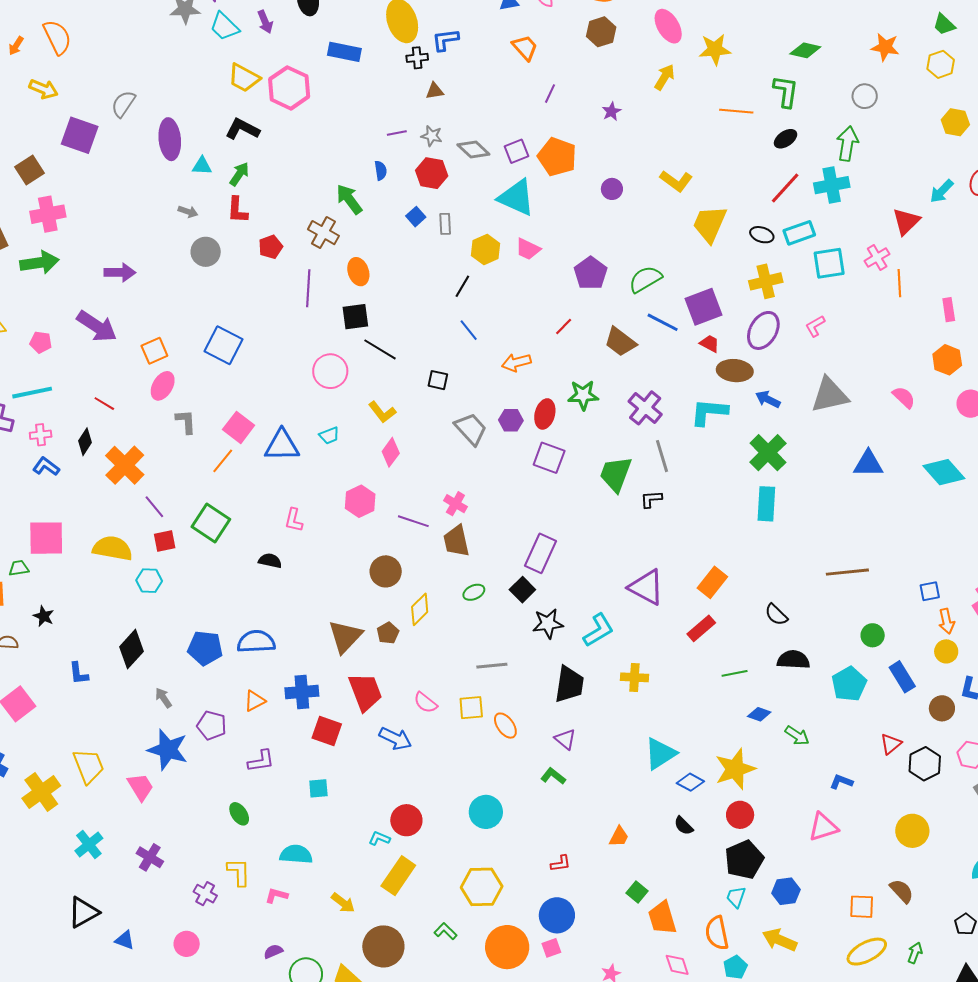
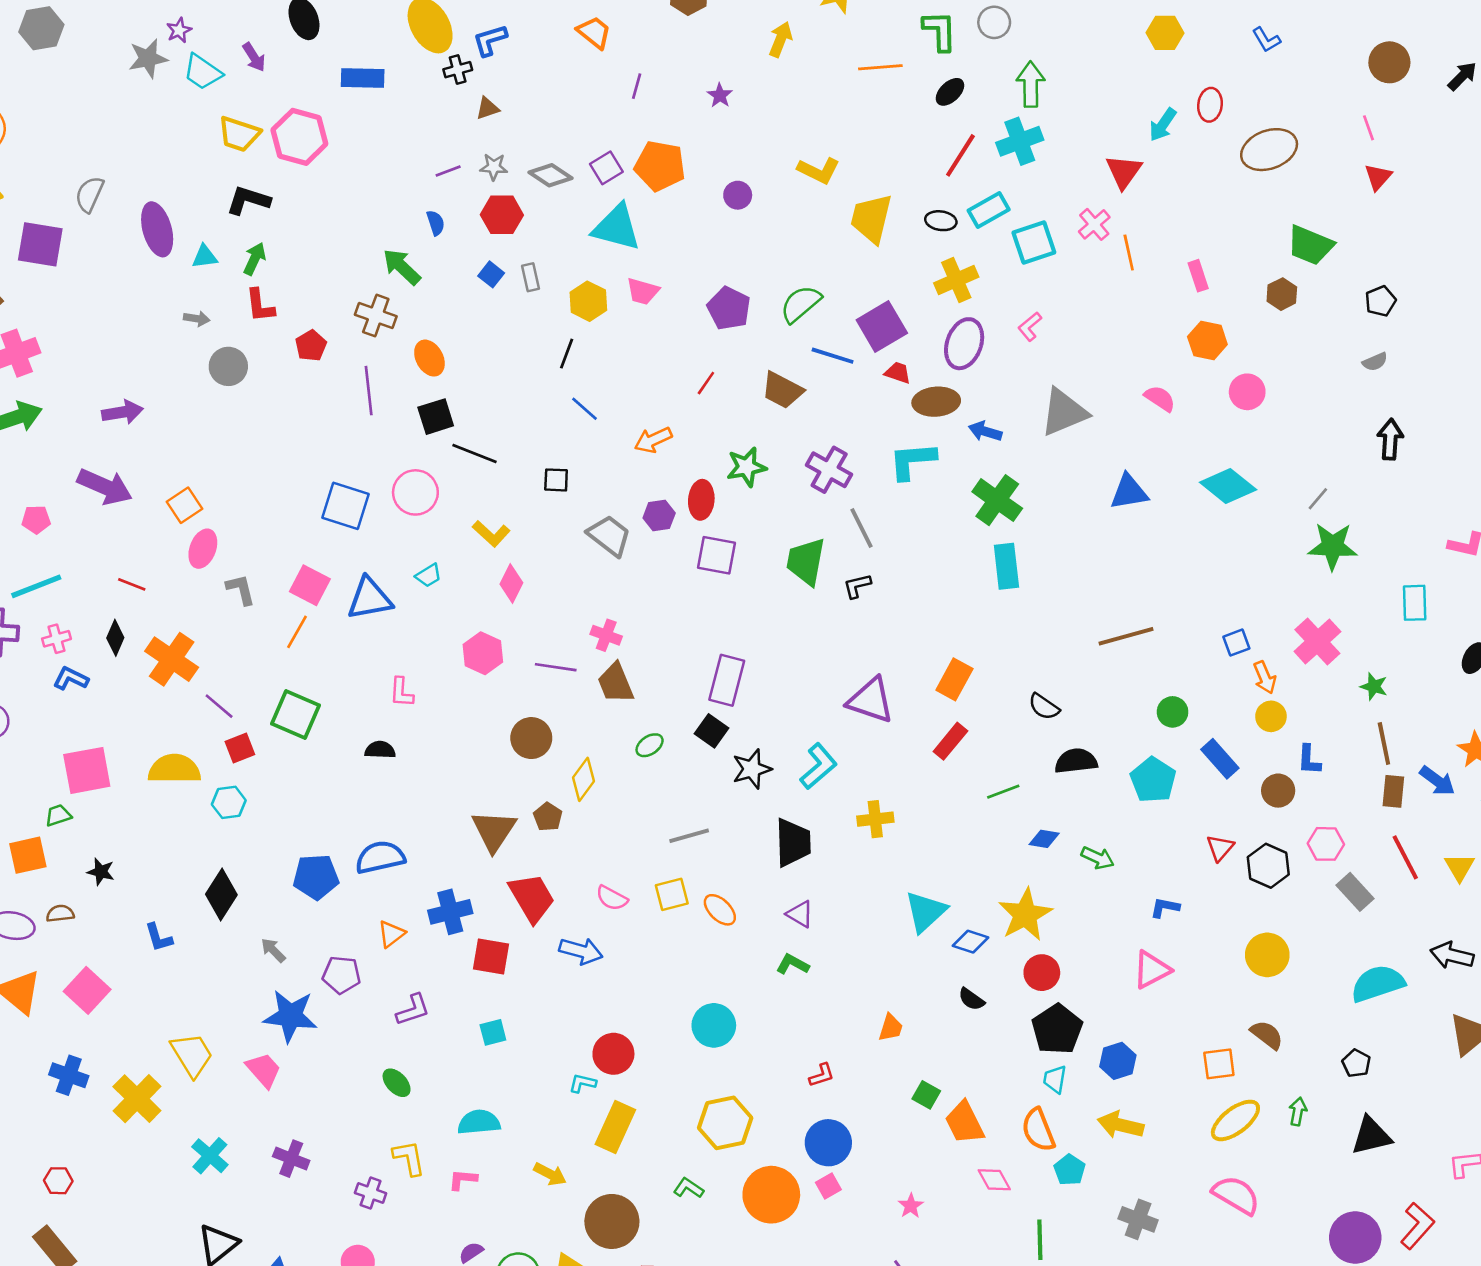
gray circle: (865, 96) -> (994, 22), moved
blue square: (223, 345) -> (346, 506), moved

